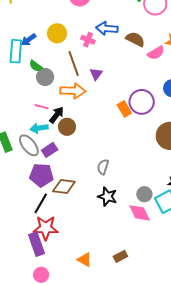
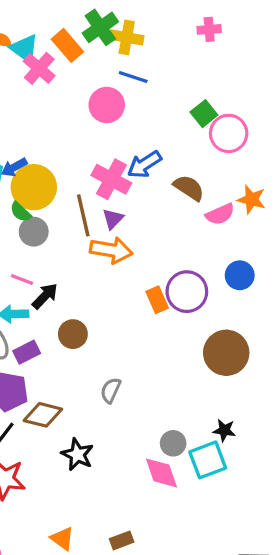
blue arrow: (107, 28) -> (144, 164), turned -45
yellow circle: (57, 33) -> (34, 187), moved, size x1.4
pink cross: (88, 40) -> (111, 179), size x1.6
purple triangle: (96, 74) -> (113, 219), moved
orange arrow: (73, 91) -> (111, 250), moved
brown circle: (67, 127) -> (73, 334), moved
black star: (107, 197) -> (77, 455), moved

